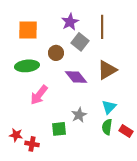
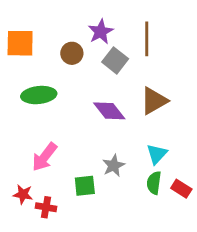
orange square: (28, 30) -> (20, 43), moved
brown circle: (56, 53) -> (72, 53), moved
pink arrow: (39, 95) -> (45, 157), moved

